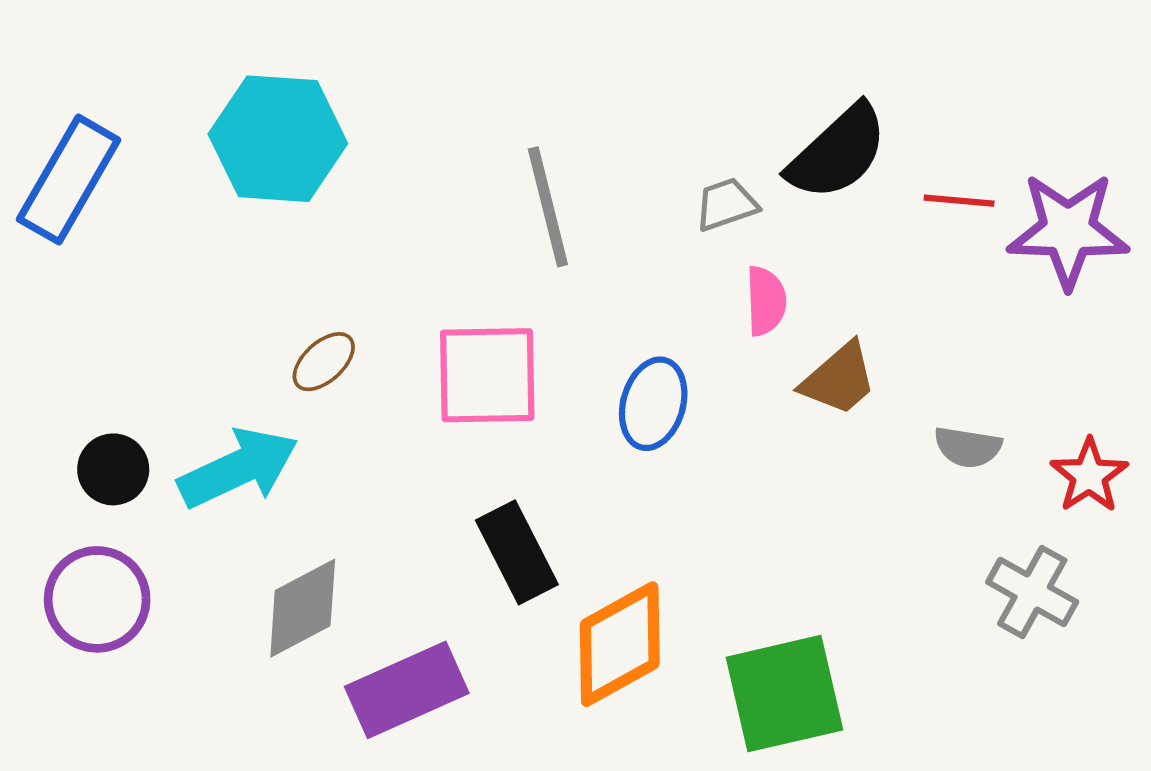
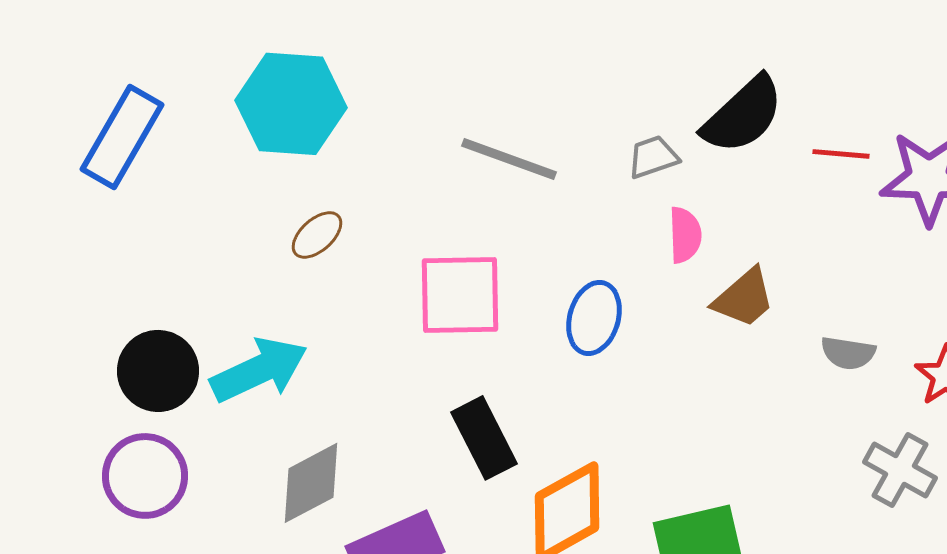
gray line: (548, 207) -> (509, 159), turned -56
brown ellipse: (324, 362) -> (317, 235), moved
black circle: (113, 469) -> (158, 371), size x1.4

